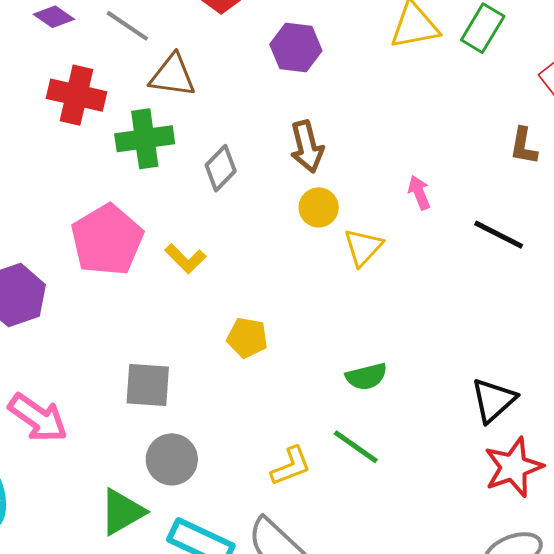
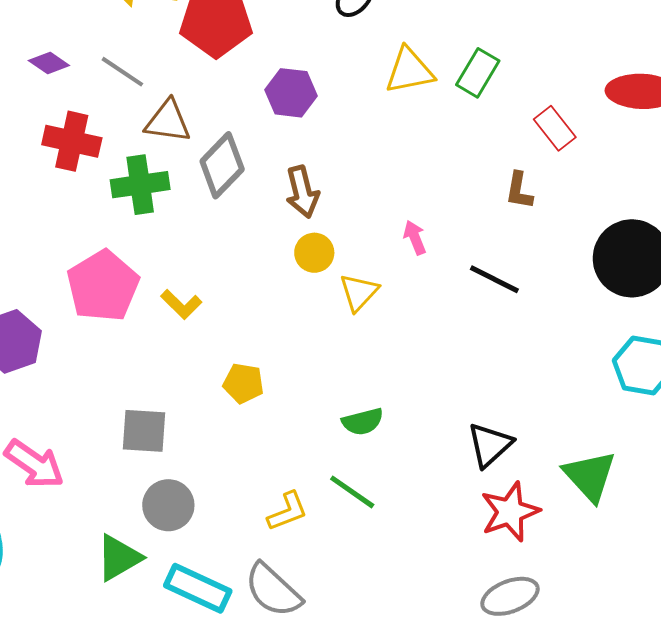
gray diamond: (221, 168) -> (222, 165), moved, size x1.4

